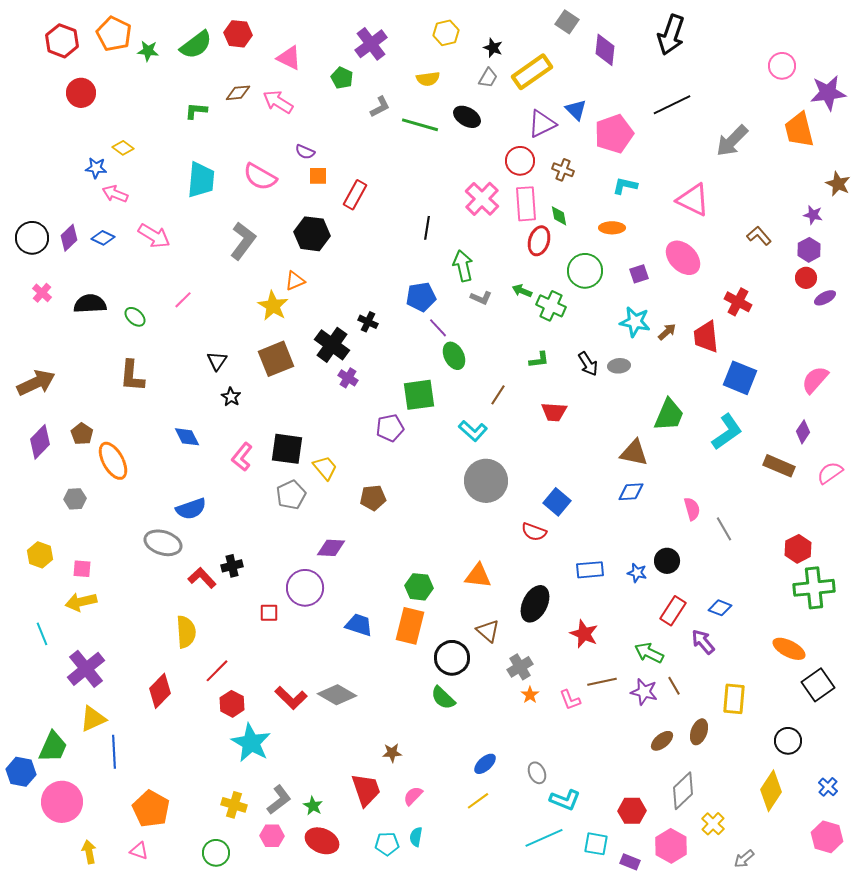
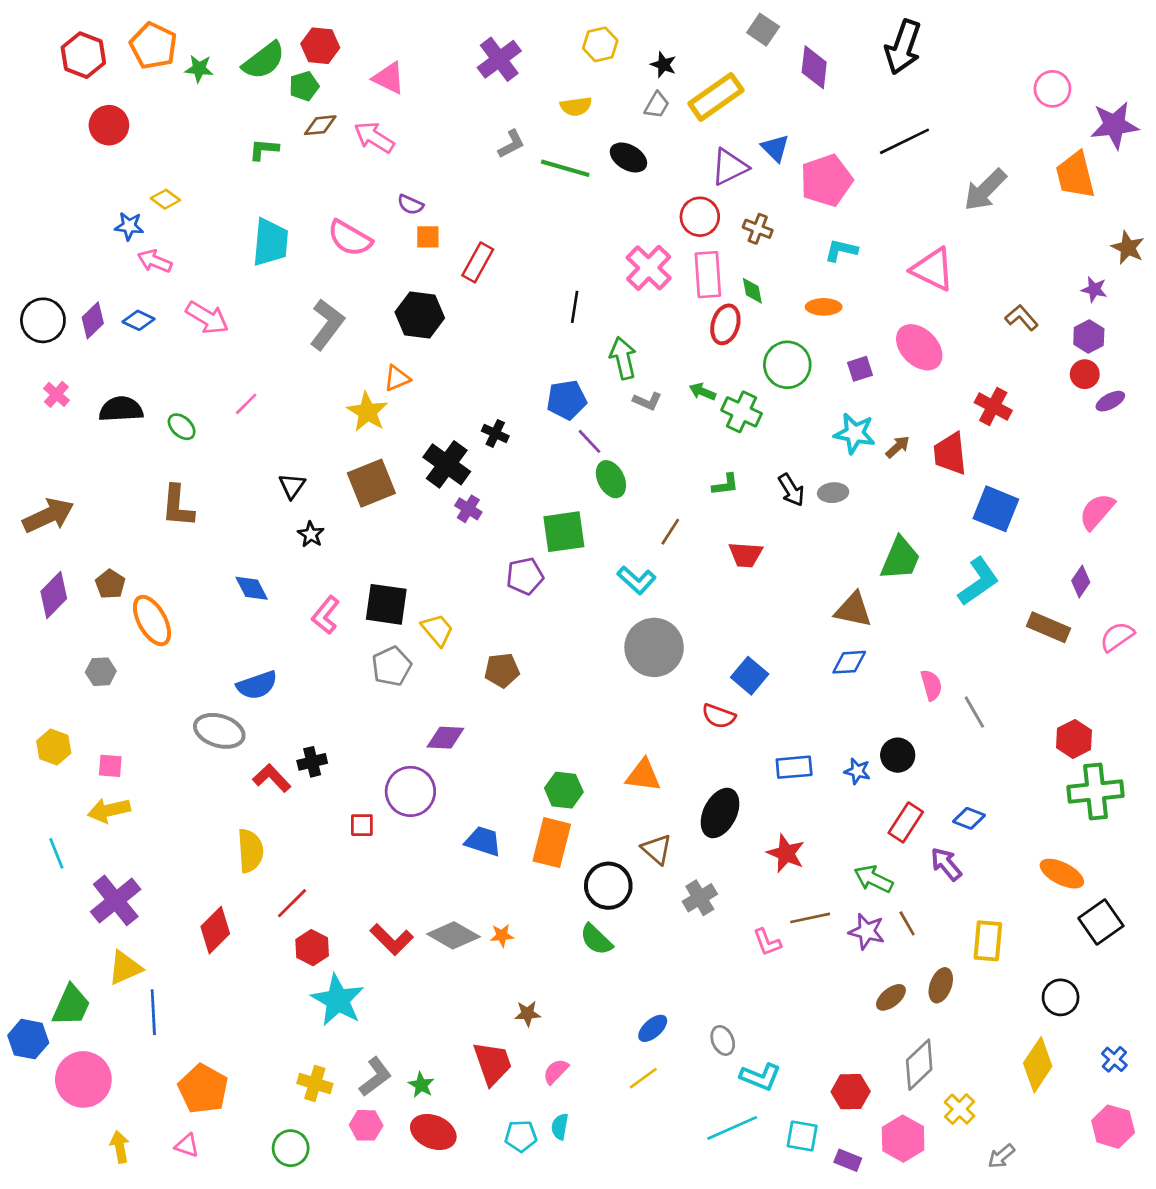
green pentagon: (342, 78) -> (304, 86), moved, turned 30
orange star: (530, 695) -> (502, 935), moved, turned 30

